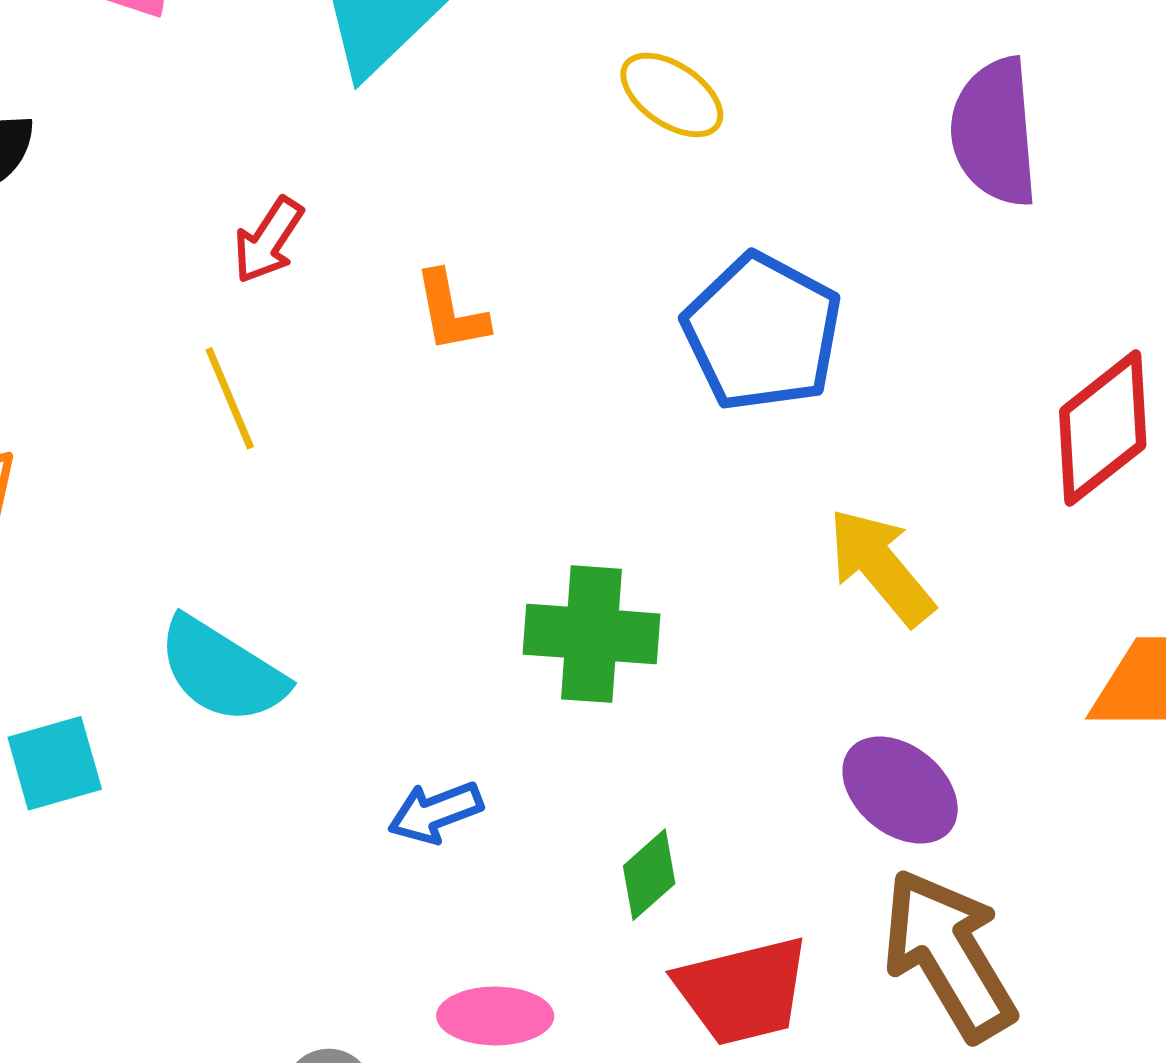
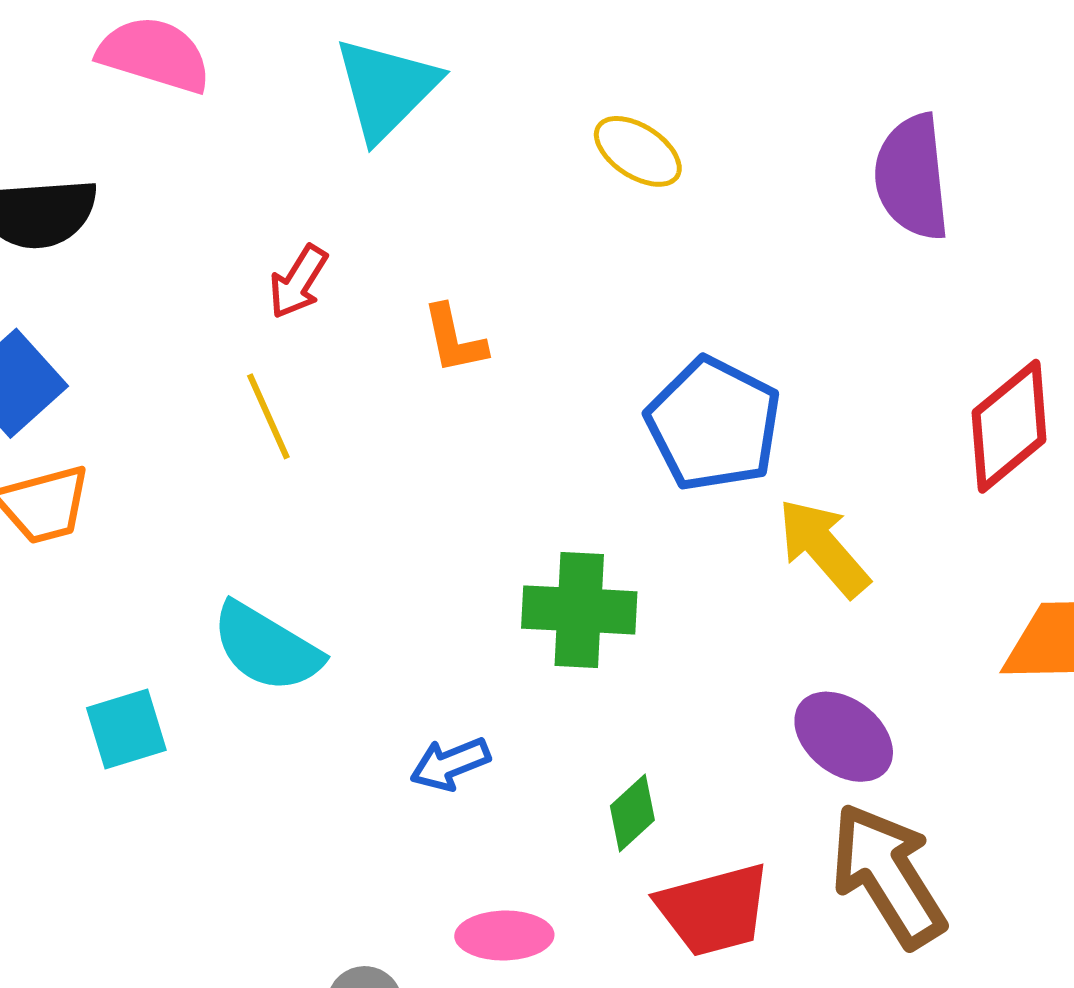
blue pentagon: (762, 332) -> (714, 424), moved

